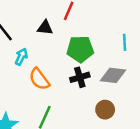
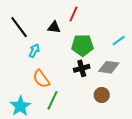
cyan line: (125, 42) -> (119, 41), turned 56
orange semicircle: (39, 79) -> (41, 79), moved

